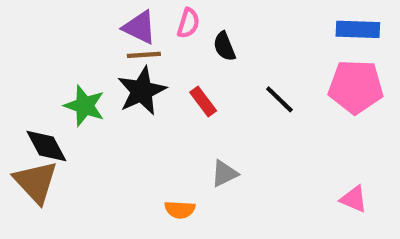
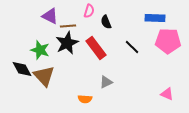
purple triangle: (140, 27) -> (50, 16), moved
blue rectangle: (358, 29) -> (155, 18), moved
red rectangle: (203, 101) -> (96, 48), size x1.6
brown triangle: (36, 182) -> (44, 76), moved

